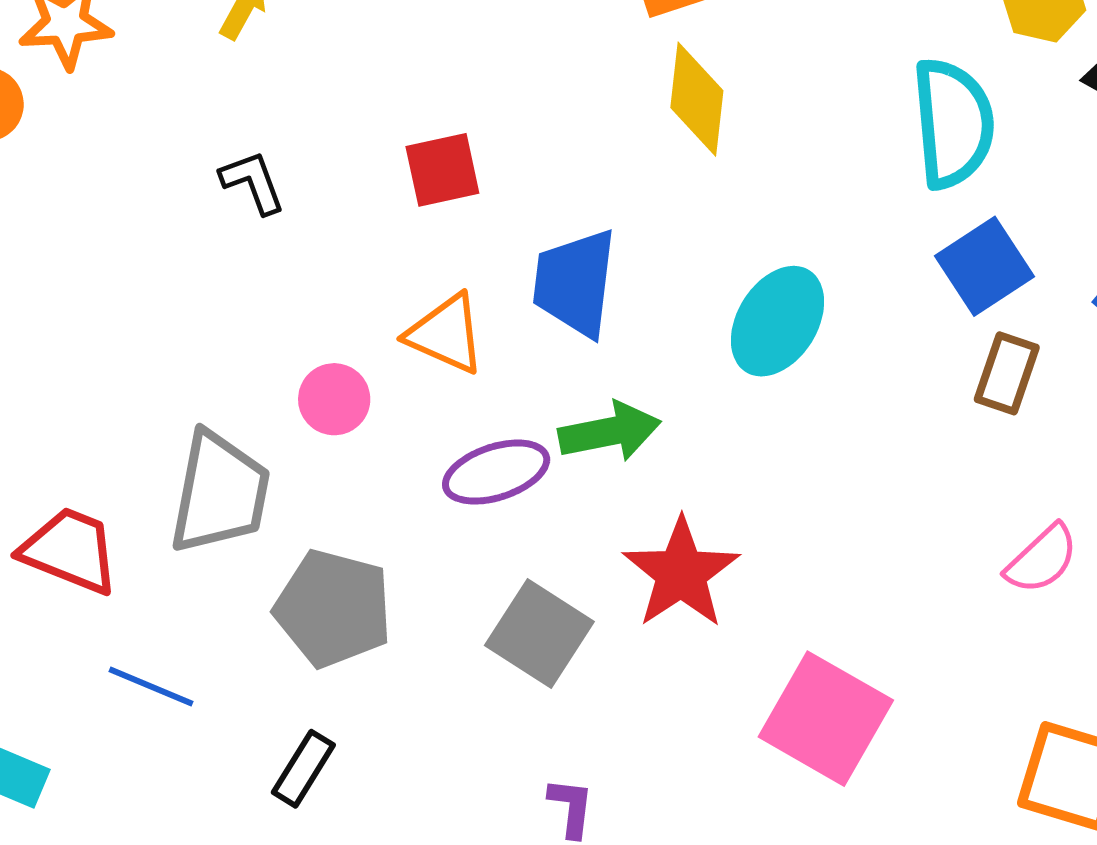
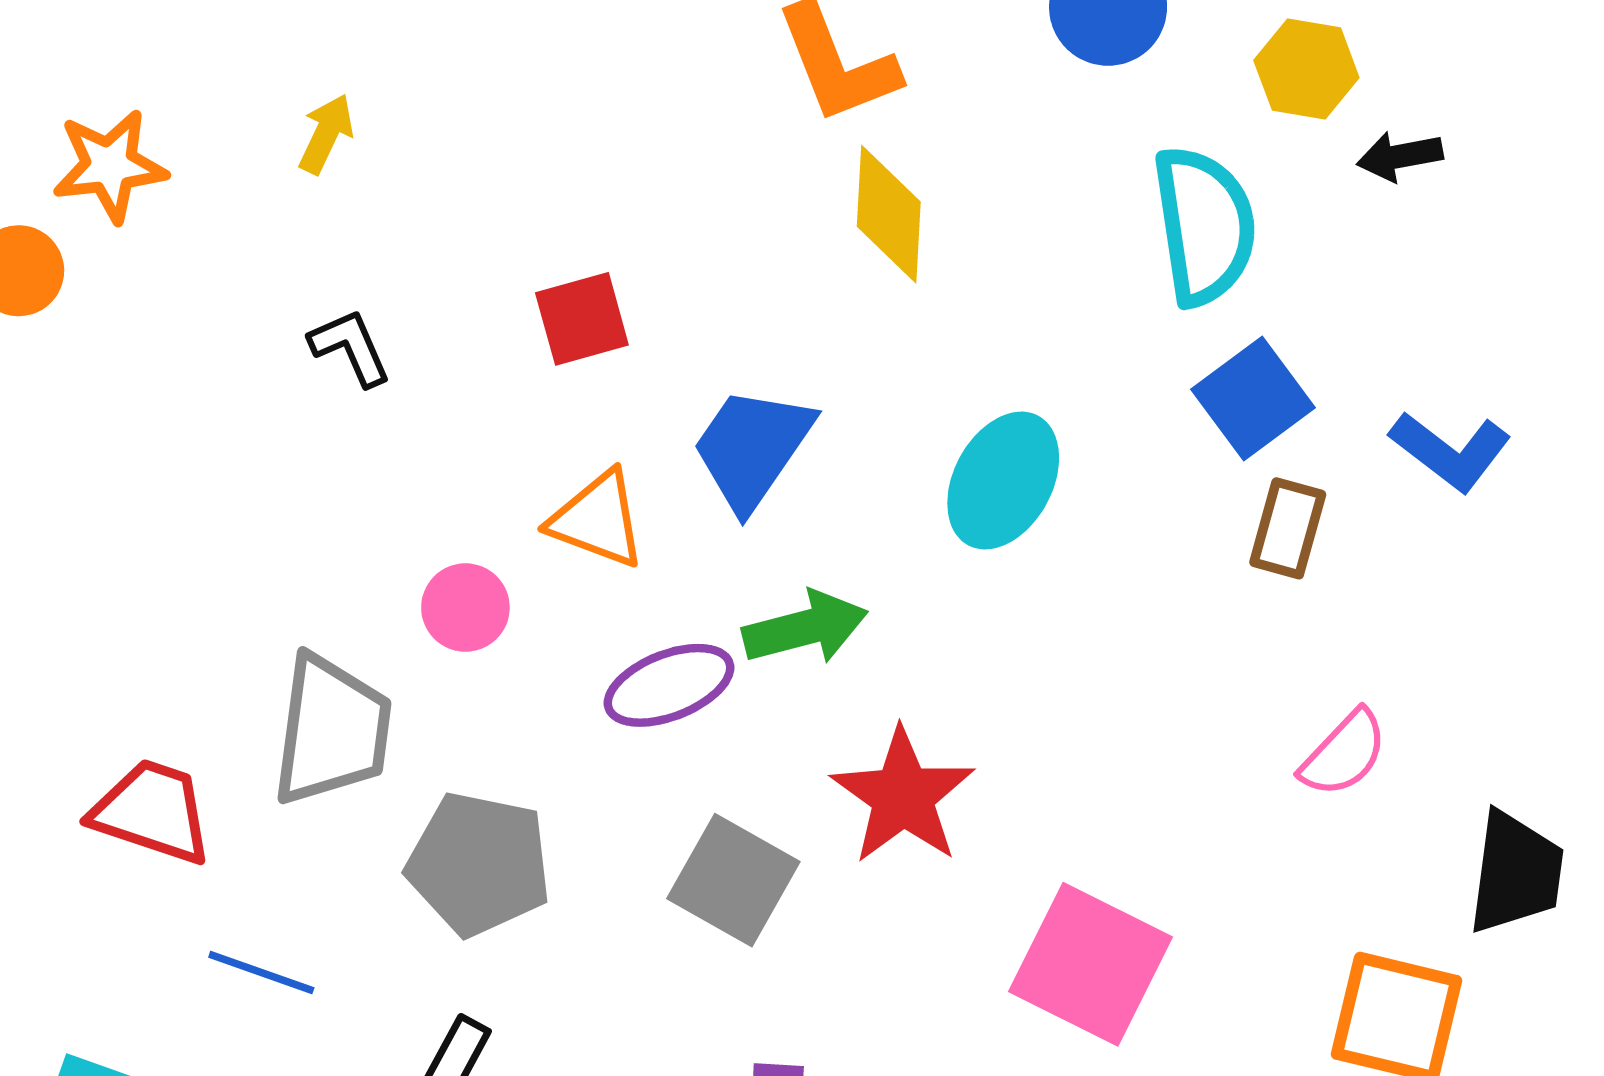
blue trapezoid: (575, 283) -> (752, 448), turned 31

